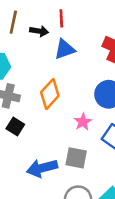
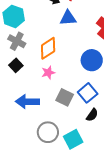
pink star: (83, 122) -> (48, 73), moved
gray square: (76, 158) -> (65, 97), moved

